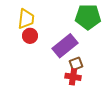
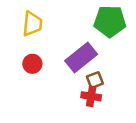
red circle: (30, 36) -> (32, 64), moved

